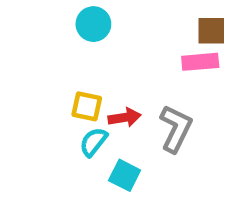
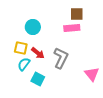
cyan circle: (93, 24) -> (33, 27), moved
red arrow: (125, 117) -> (38, 53), turned 48

